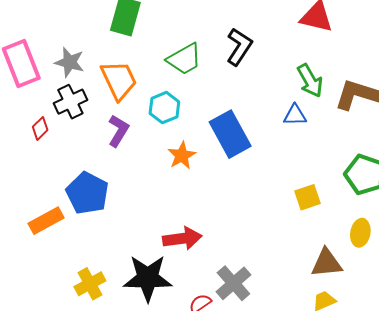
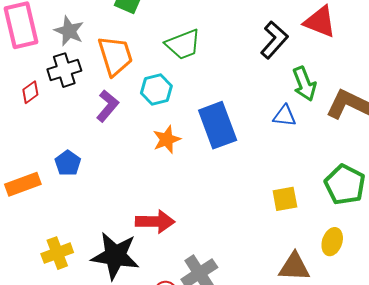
black L-shape: (239, 47) -> (274, 40), moved
blue pentagon: (87, 193) -> (68, 163), size x0.6

